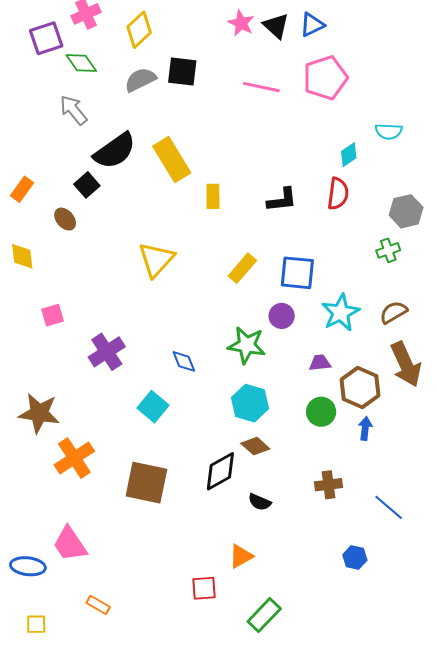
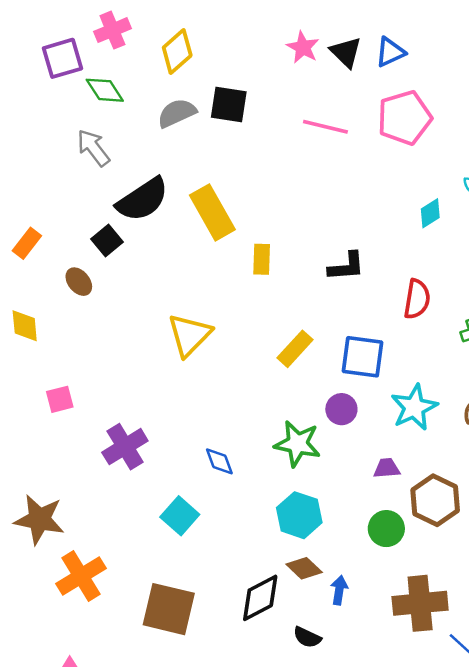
red semicircle: (338, 194) -> (417, 299), moved
blue arrow: (365, 428) -> (339, 590), moved
brown cross: (328, 485) -> (420, 603), moved, size x1.6

